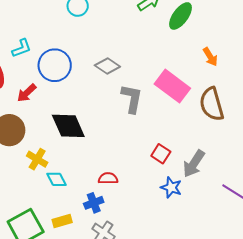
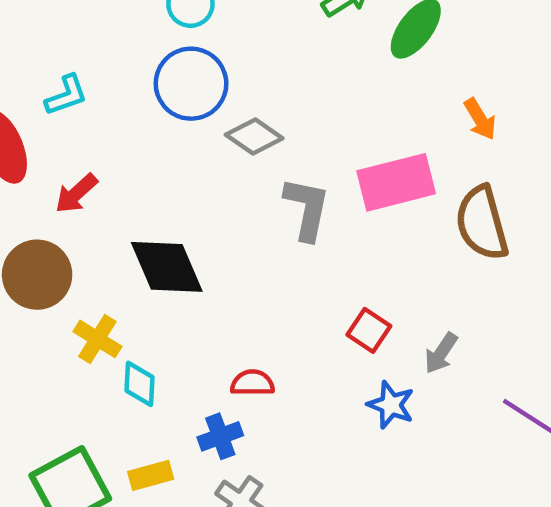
blue circle: (55, 65) -> (191, 84), moved
pink rectangle: (172, 86) -> (396, 182), turned -52
gray arrow: (194, 164) -> (441, 353), size x0.7
cyan diamond: (57, 179) -> (139, 384), turned 30

